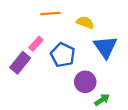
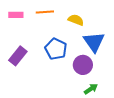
pink rectangle: (36, 44) -> (16, 15), moved, turned 48
purple circle: (85, 82) -> (83, 65), moved

